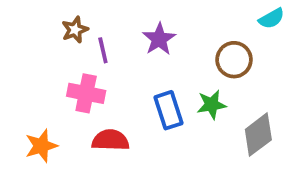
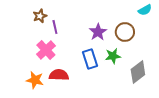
purple star: (159, 39) -> (98, 32), moved
pink cross: (86, 93) -> (46, 50), turned 36
orange star: (41, 146) -> (35, 80), moved, turned 30

